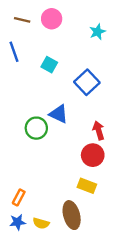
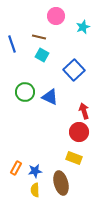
pink circle: (52, 19) -> (56, 16), moved
brown line: (22, 20) -> (39, 37), moved
green circle: (36, 128) -> (25, 92), moved
blue star: (18, 222) -> (35, 171), moved
yellow semicircle: (41, 223) -> (35, 190), turned 72

